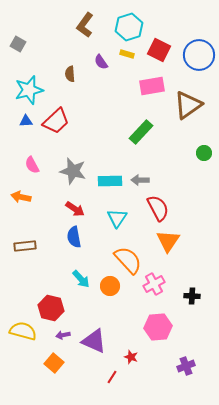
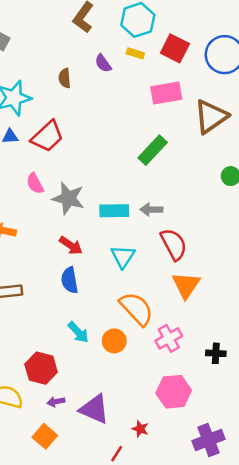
pink semicircle: (32, 165) -> (35, 184), moved
purple cross: (186, 366) -> (208, 440), size x1.4

